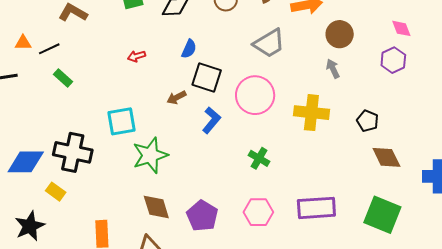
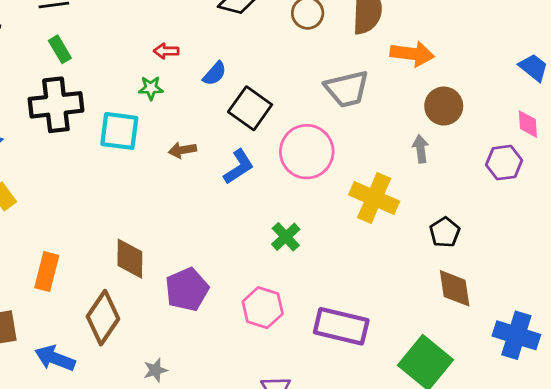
blue semicircle: (189, 49) -> (215, 74), moved
brown arrow: (176, 97) -> (182, 150), moved
black cross: (73, 152) -> (56, 105), moved, turned -36
green star: (150, 155) -> (151, 88), moved, size x0.5

